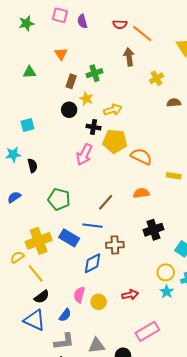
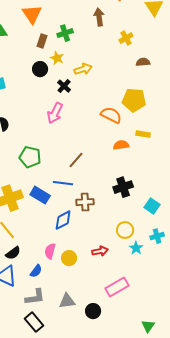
orange triangle: (61, 54) -> (32, 14), size x1.5
black cross: (94, 127) -> (64, 86), turned 32
yellow pentagon: (115, 141) -> (134, 100), moved
orange semicircle: (141, 193) -> (121, 145), moved
yellow circle: (166, 272) -> (125, 230), moved

